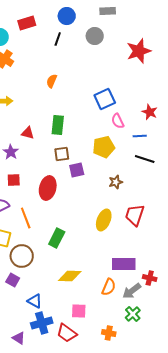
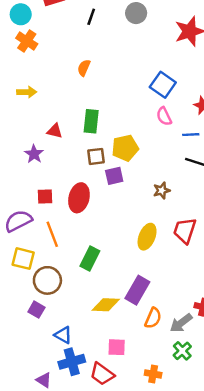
blue square: (105, 99) -> (163, 85), moved, turned -30
yellow pentagon: (104, 147) -> (125, 148), moved
red square: (14, 180) -> (45, 197), moved
purple rectangle: (124, 264) -> (137, 290), moved, turned -60

